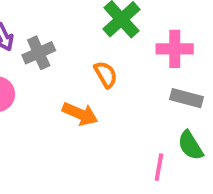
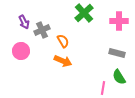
pink cross: (175, 49) -> (119, 21), moved
orange semicircle: (106, 74) -> (63, 41), moved

